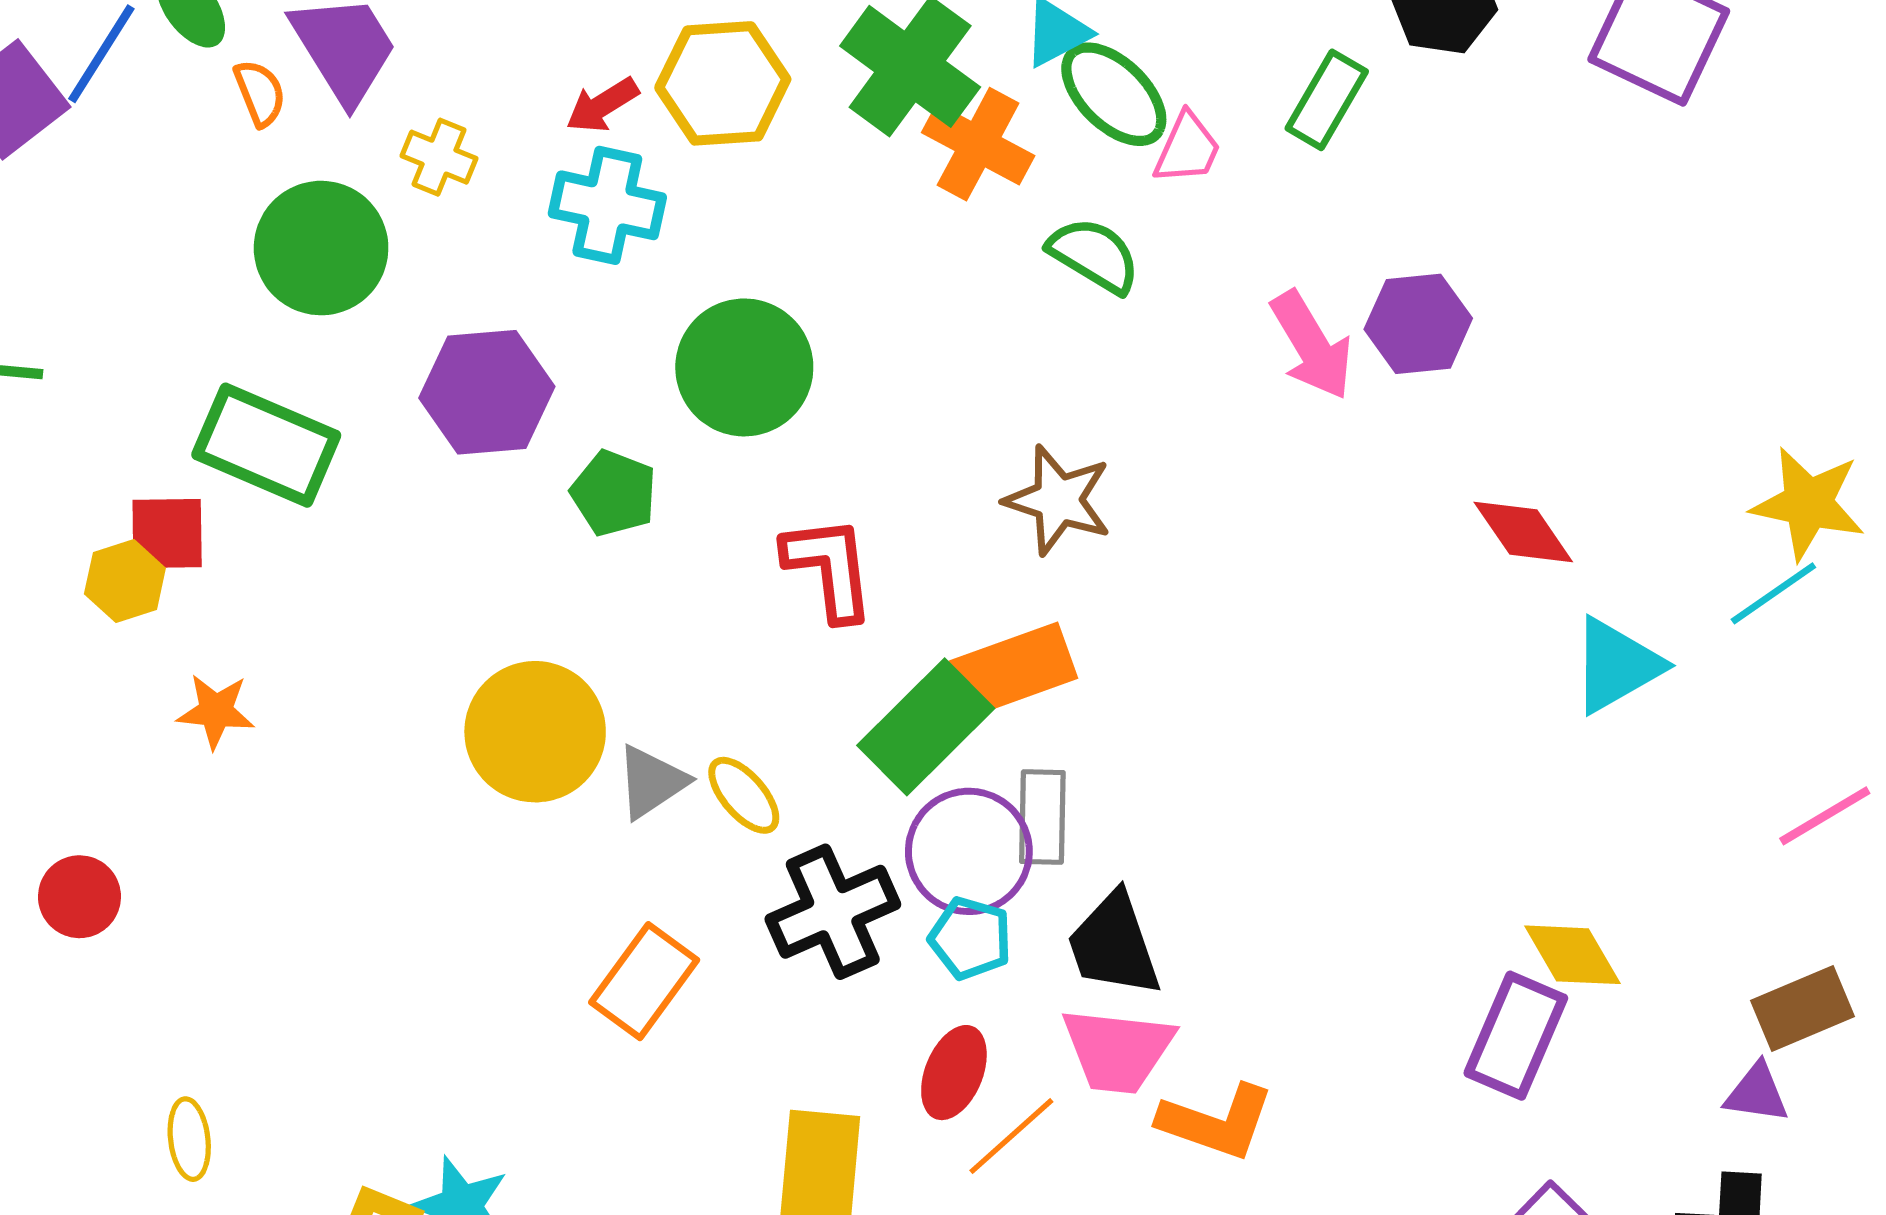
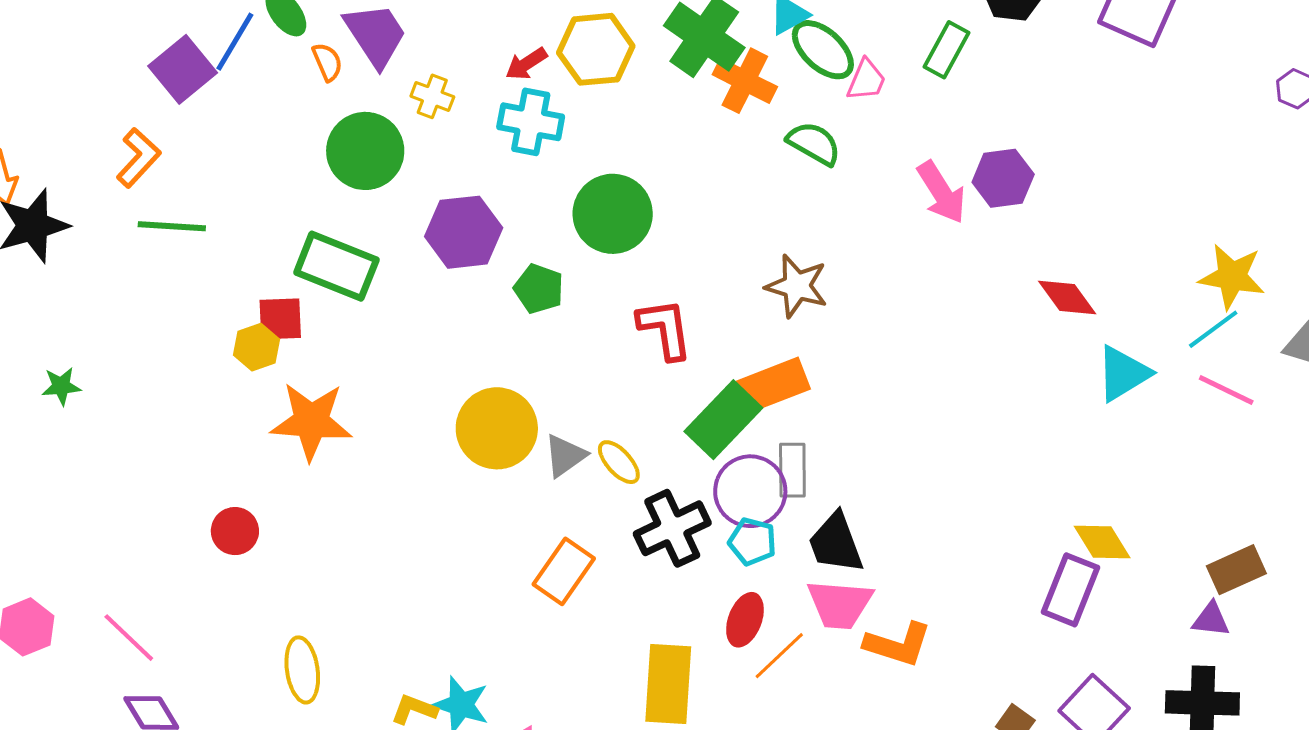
orange star: (216, 711) -> (311, 421), size x1.8
pink line: (1825, 816) -> (1226, 390), moved, turned 58
yellow ellipse: (189, 1139) -> (302, 670), size x1.4

